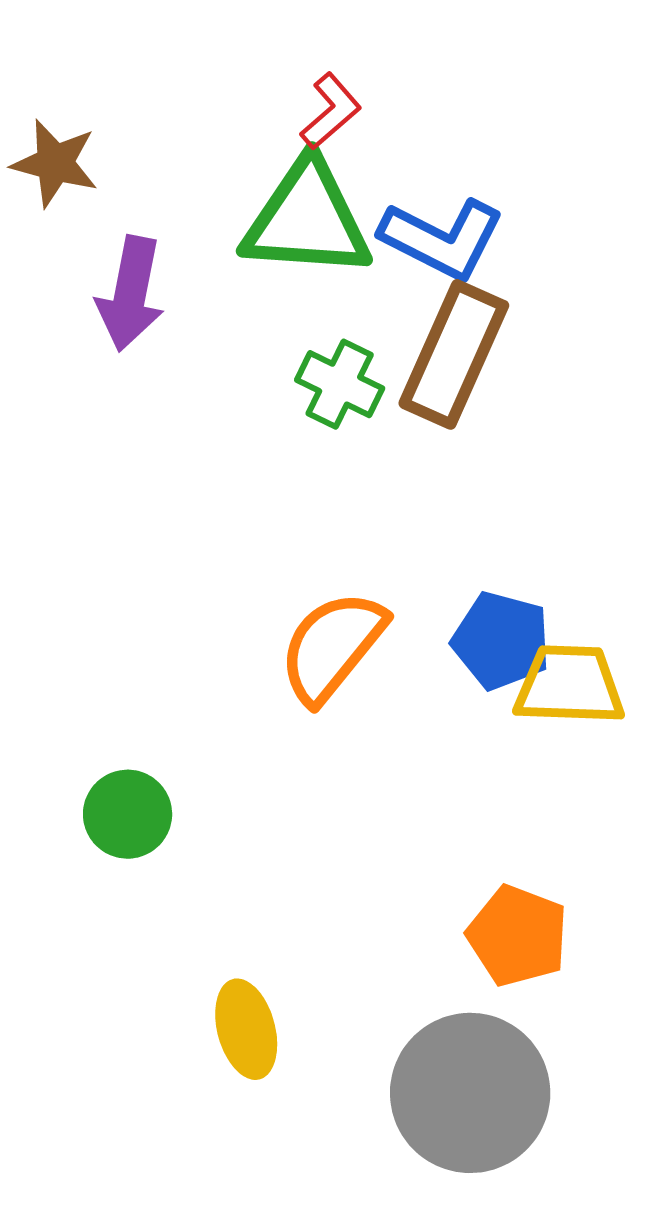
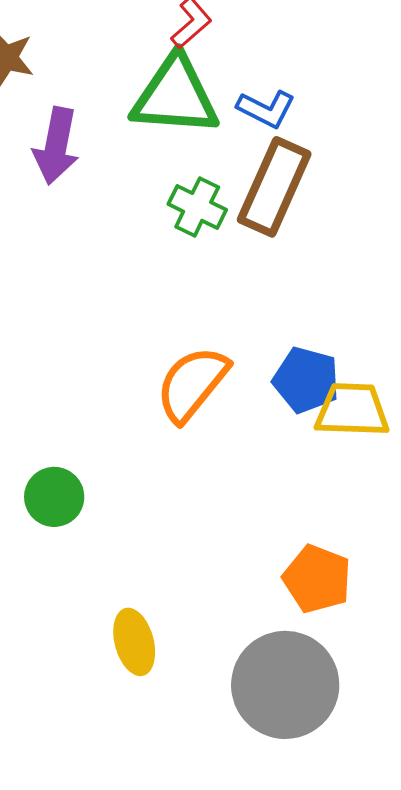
blue L-shape: (442, 239) -> (266, 109), size x0.7

